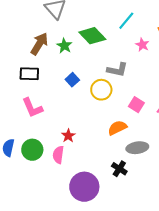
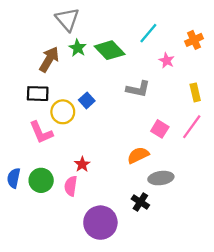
green star: (64, 46) -> (78, 48), moved
yellow circle: (101, 90) -> (63, 112), moved

